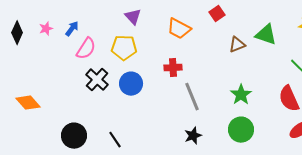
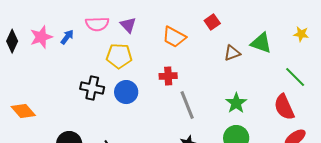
pink star: (46, 29) -> (41, 37), size x1.6
pink semicircle: (86, 49) -> (97, 24), moved, turned 55
black cross: (97, 80) -> (92, 88), turned -30

